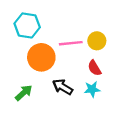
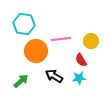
yellow circle: (97, 41) -> (91, 41), moved

